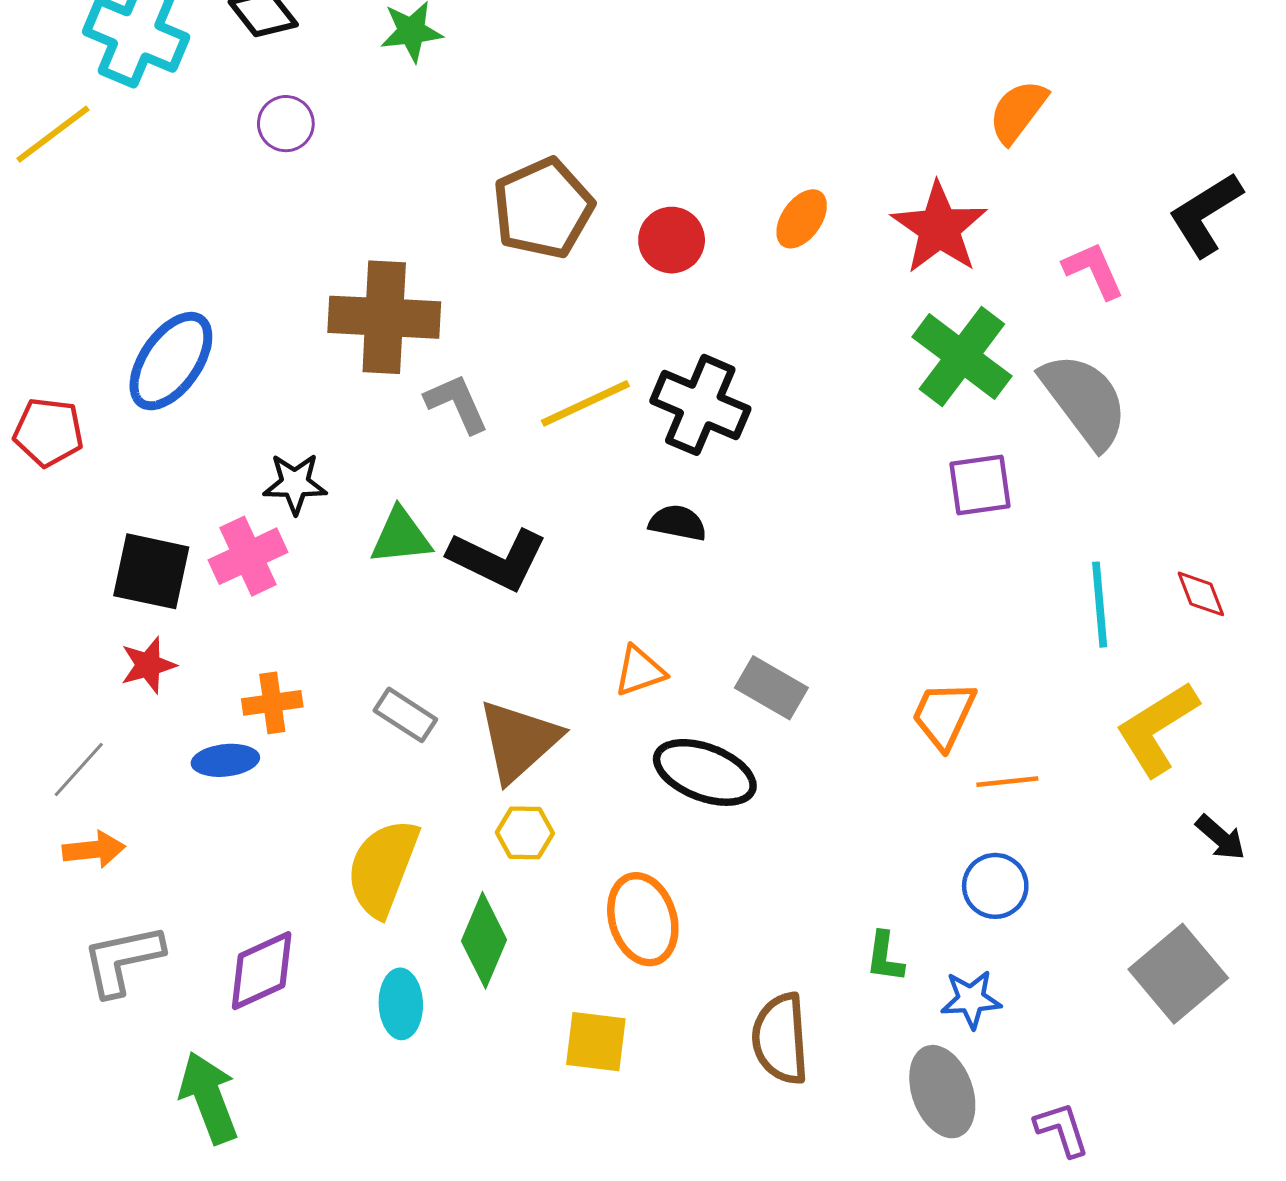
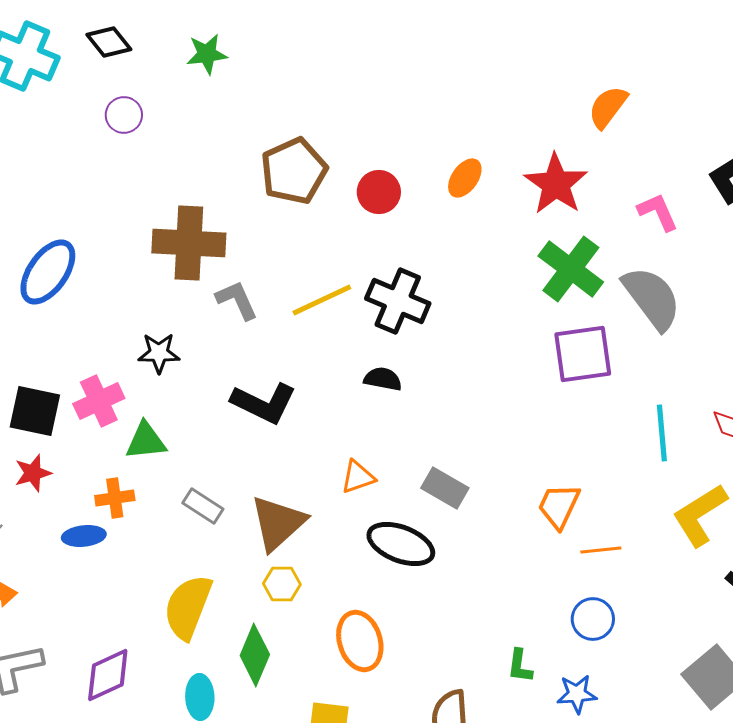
black star: (295, 484) -> (159, 353), moved
purple square: (980, 485) -> (583, 354), size x1.4
green triangle: (401, 537) -> (146, 441), moved

